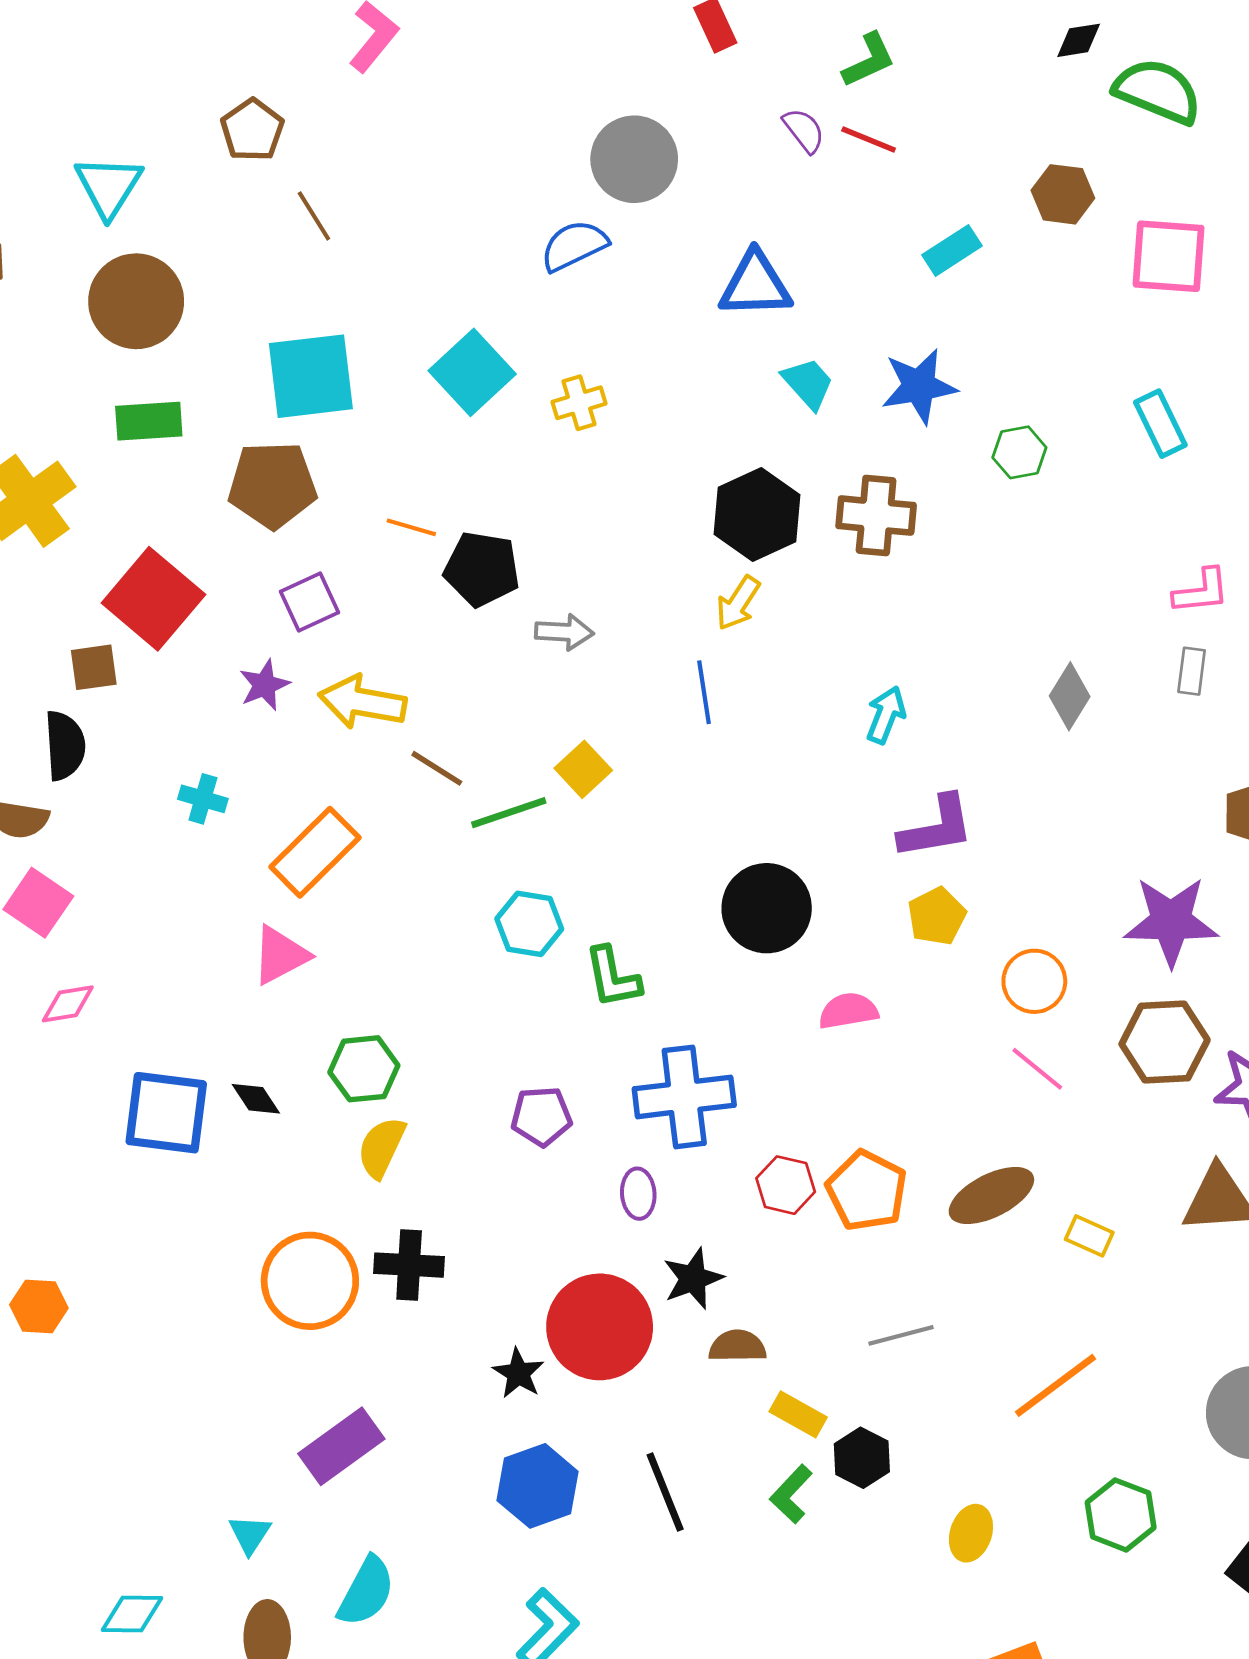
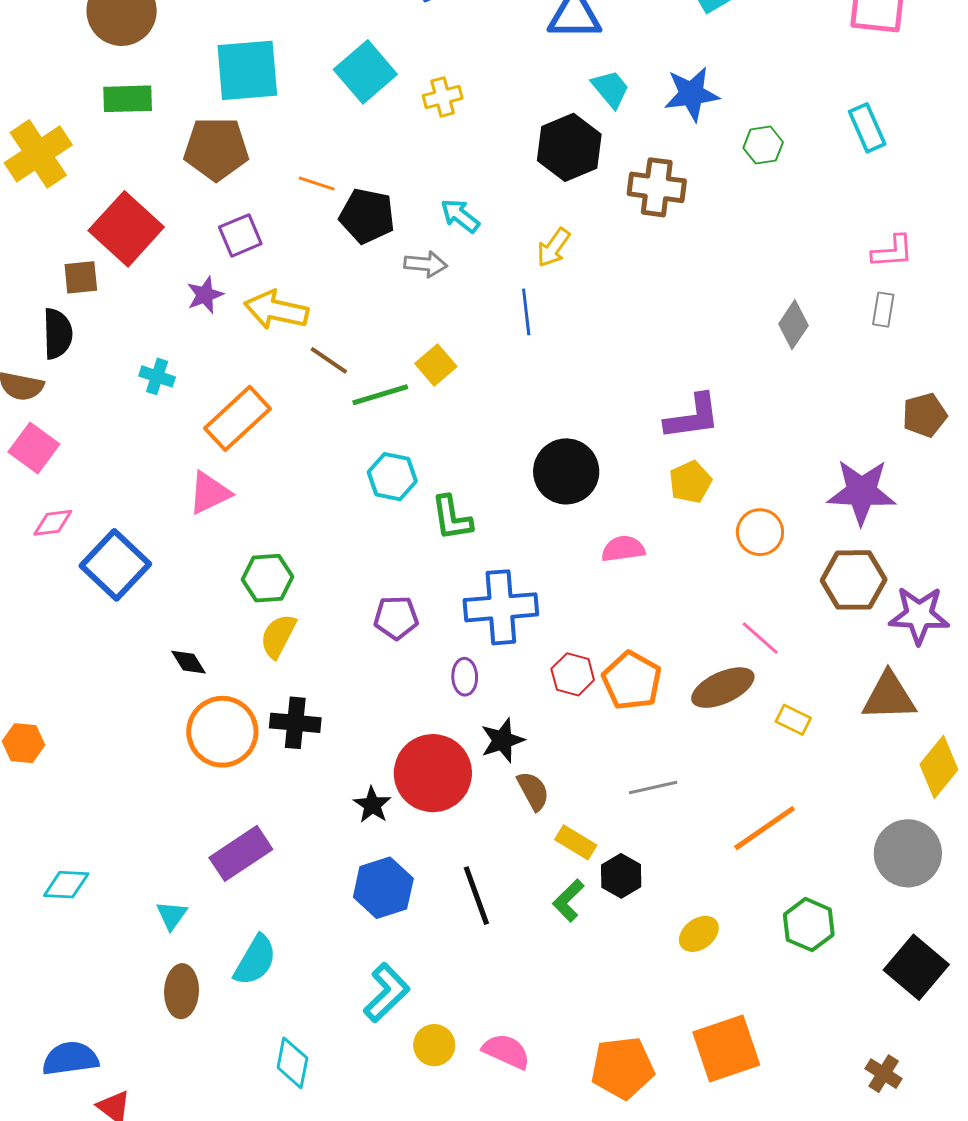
black hexagon: (757, 515) -> (569, 147), moved
cyan arrow: (886, 715) -> (460, 216), moved, turned -75
pink line: (1037, 1069) -> (760, 638), moved
black diamond: (256, 1099) -> (188, 662), moved
blue square: (166, 1113) -> (115, 565), moved, turned 34
brown semicircle: (737, 1346) -> (533, 791), turned 60
yellow ellipse: (971, 1533) -> (699, 934), turned 33
cyan diamond: (132, 1614) -> (66, 885), moved

